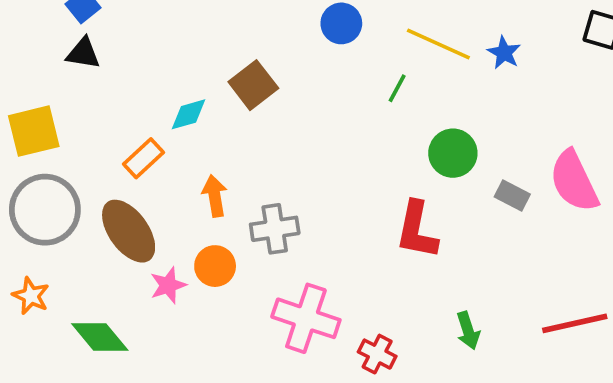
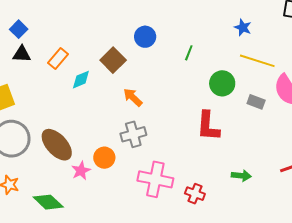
blue circle: (341, 23) -> (145, 37), moved
yellow line: (438, 44) -> (257, 61), moved
orange rectangle: (144, 158) -> (58, 59), moved
orange arrow: (215, 196) -> (133, 97), moved, turned -30
green arrow: (468, 331) -> (241, 176), turned -60

